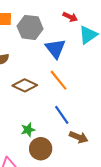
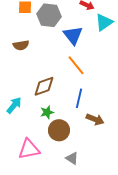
brown diamond: (25, 85) -> (44, 86), moved, turned -45
blue line: (62, 115) -> (79, 98), turned 48

